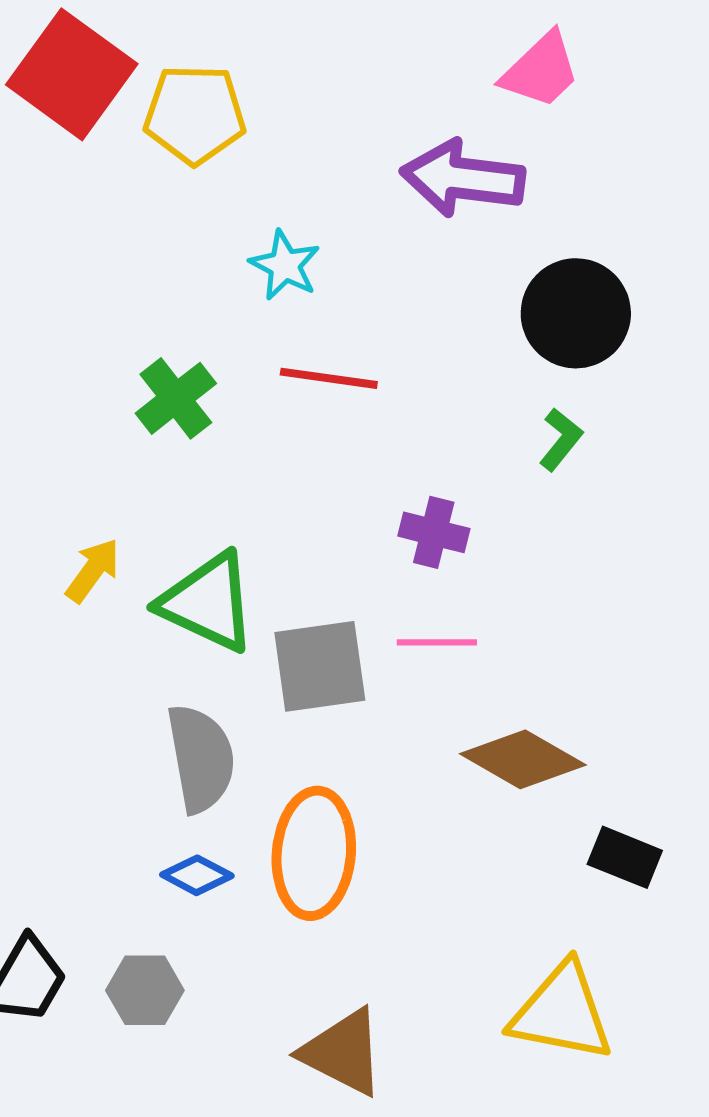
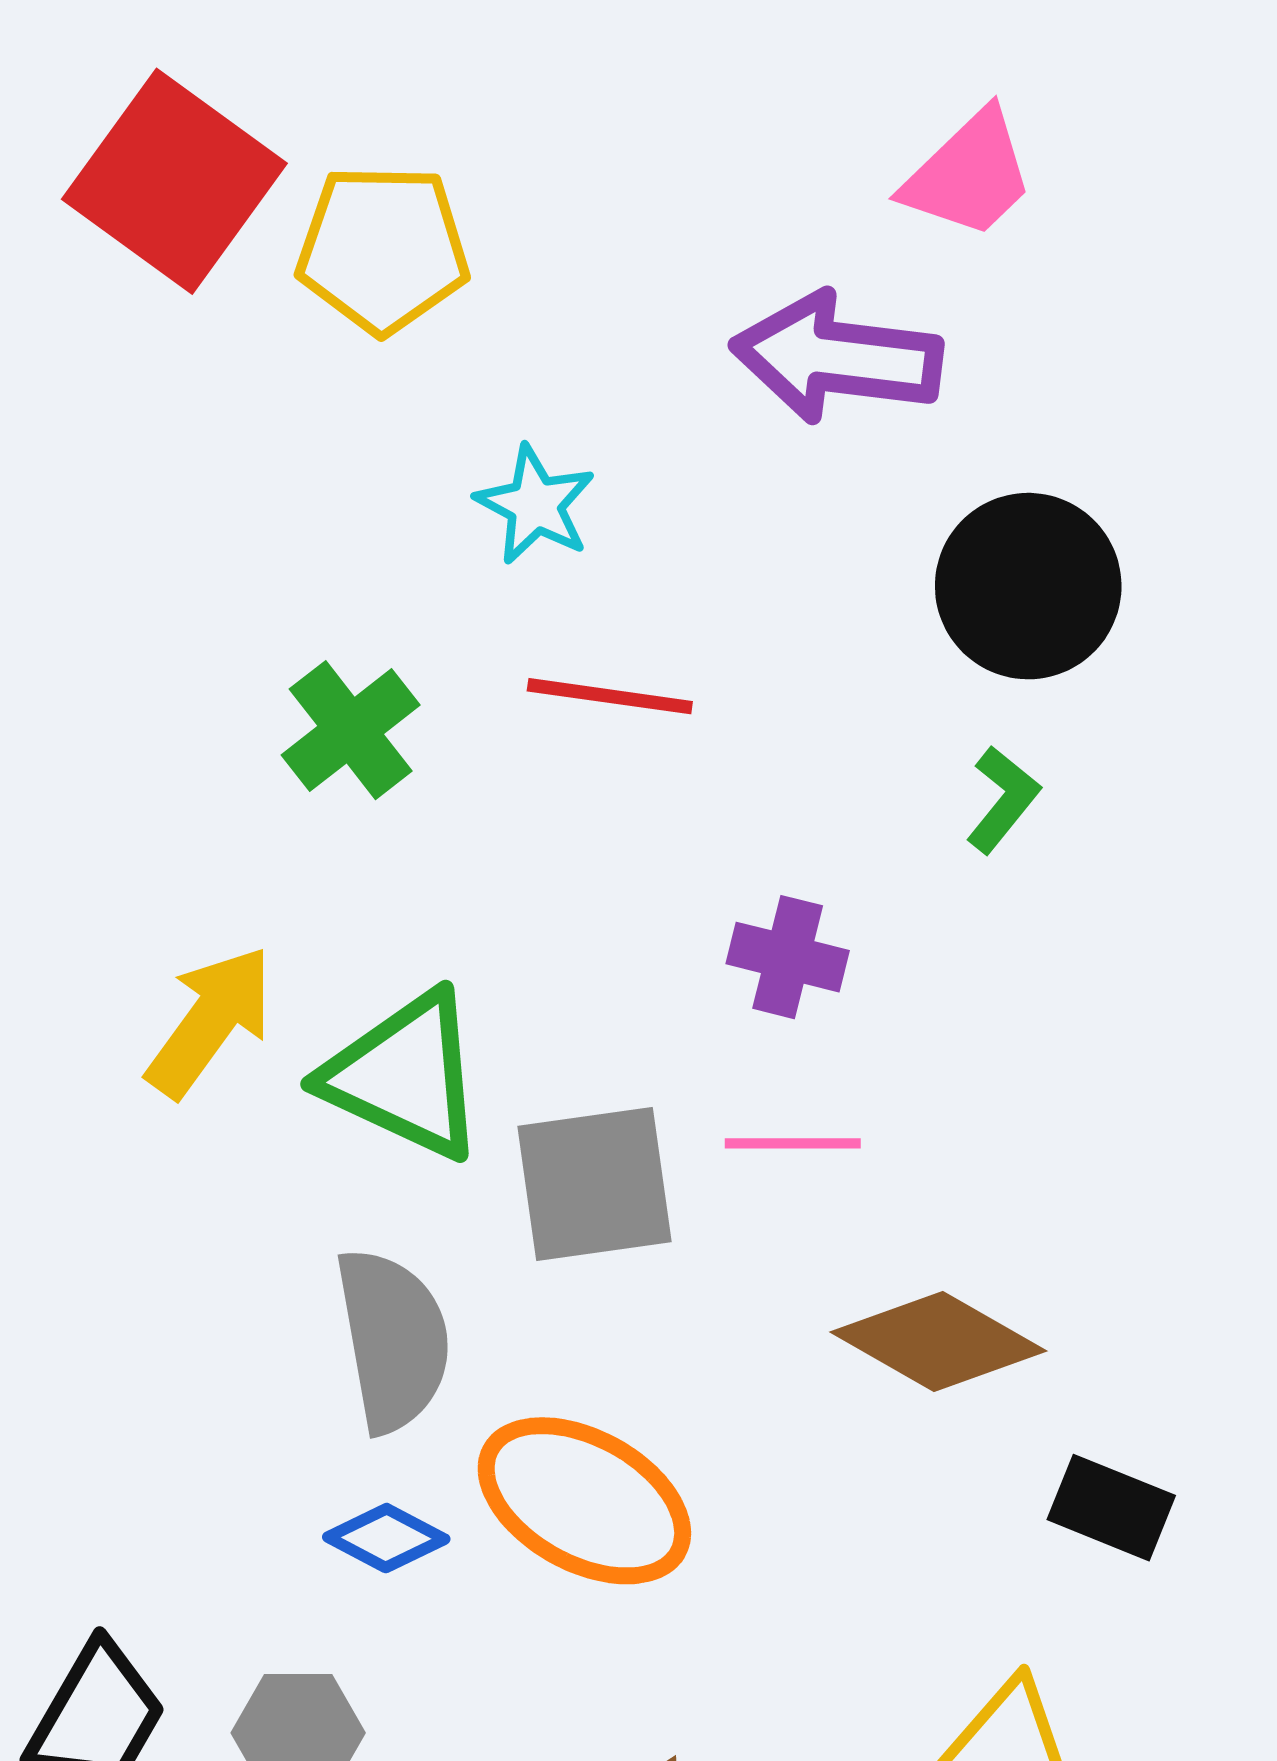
yellow arrow: (93, 570) -> (210, 1021), size x1.4
orange ellipse: (314, 853) -> (584, 1501), turned -66

